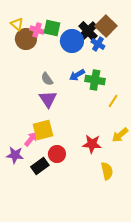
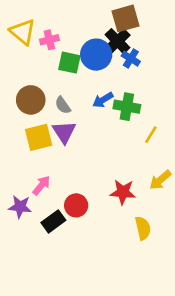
yellow triangle: (17, 24) -> (23, 32), size x1.5
brown square: (106, 26) -> (126, 18), moved, turned 30
green square: (52, 28) -> (69, 63), moved
pink cross: (37, 30) -> (49, 40), turned -32
brown circle: (26, 39) -> (31, 100), moved
yellow square: (43, 130) -> (39, 137), moved

